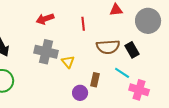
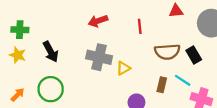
yellow triangle: (68, 62) -> (123, 68), turned 40
brown rectangle: (95, 80) -> (162, 85), moved

